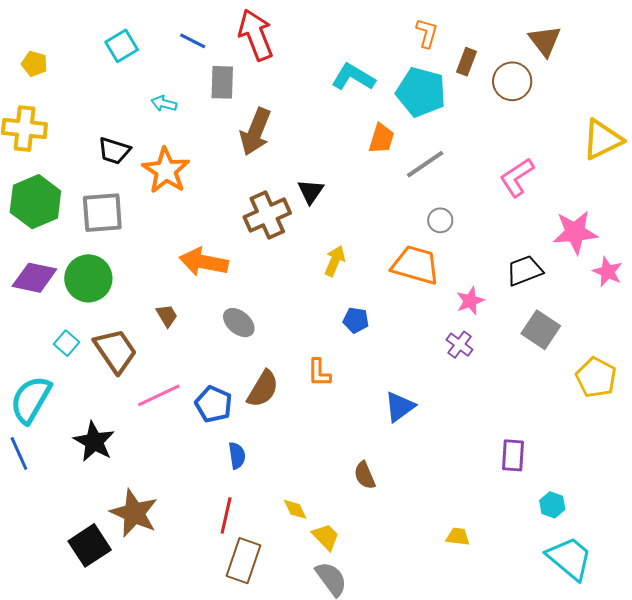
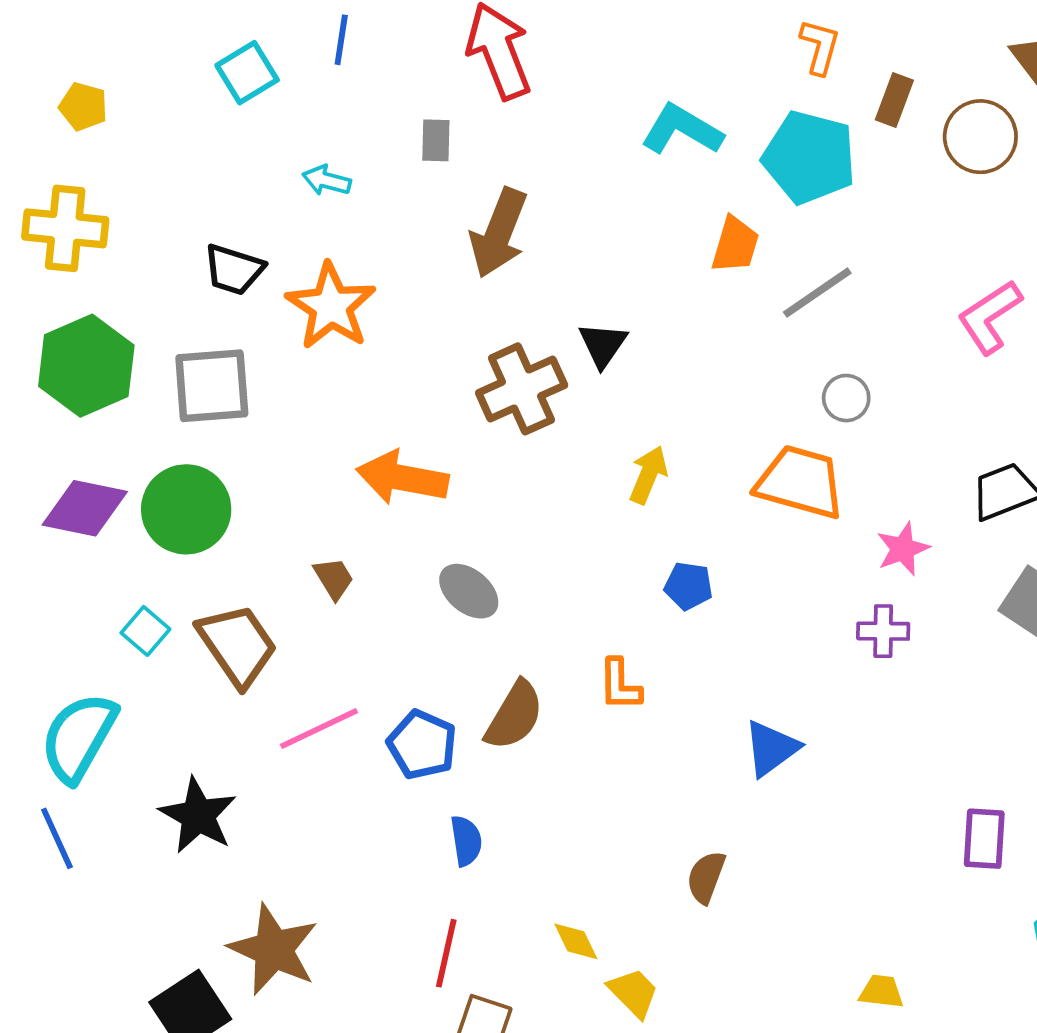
blue line: (193, 41) -> (341, 40), moved, turned 72
gray rectangle: (222, 82) -> (436, 140), size x0.7
purple cross: (460, 345) -> (883, 631), turned -36
brown semicircle: (365, 475) -> (706, 877), turned 44

